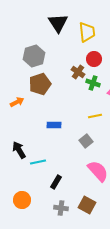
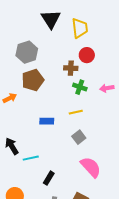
brown cross: (78, 72) -> (71, 68), turned -32
green cross: (93, 83) -> (80, 87), moved
yellow line: (95, 116) -> (76, 112), moved

